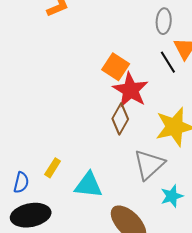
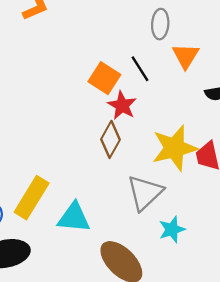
black line: (168, 62) -> (140, 69), moved
red star: (130, 90) -> (122, 105), size x0.7
yellow rectangle: (53, 168) -> (32, 198), size x1.8

